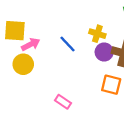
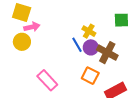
blue line: (68, 44) -> (77, 45), moved
pink rectangle: (63, 102) -> (47, 80), size x1.5

